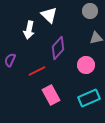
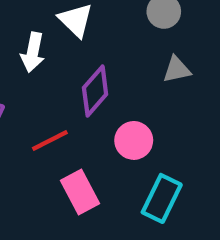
pink circle: (86, 65) -> (134, 140), moved
cyan rectangle: (89, 98) -> (162, 198), turned -40

